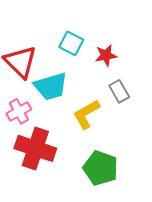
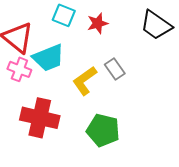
gray rectangle: (119, 91) -> (115, 69), moved
pink cross: (19, 111) -> (19, 69), moved, turned -35

